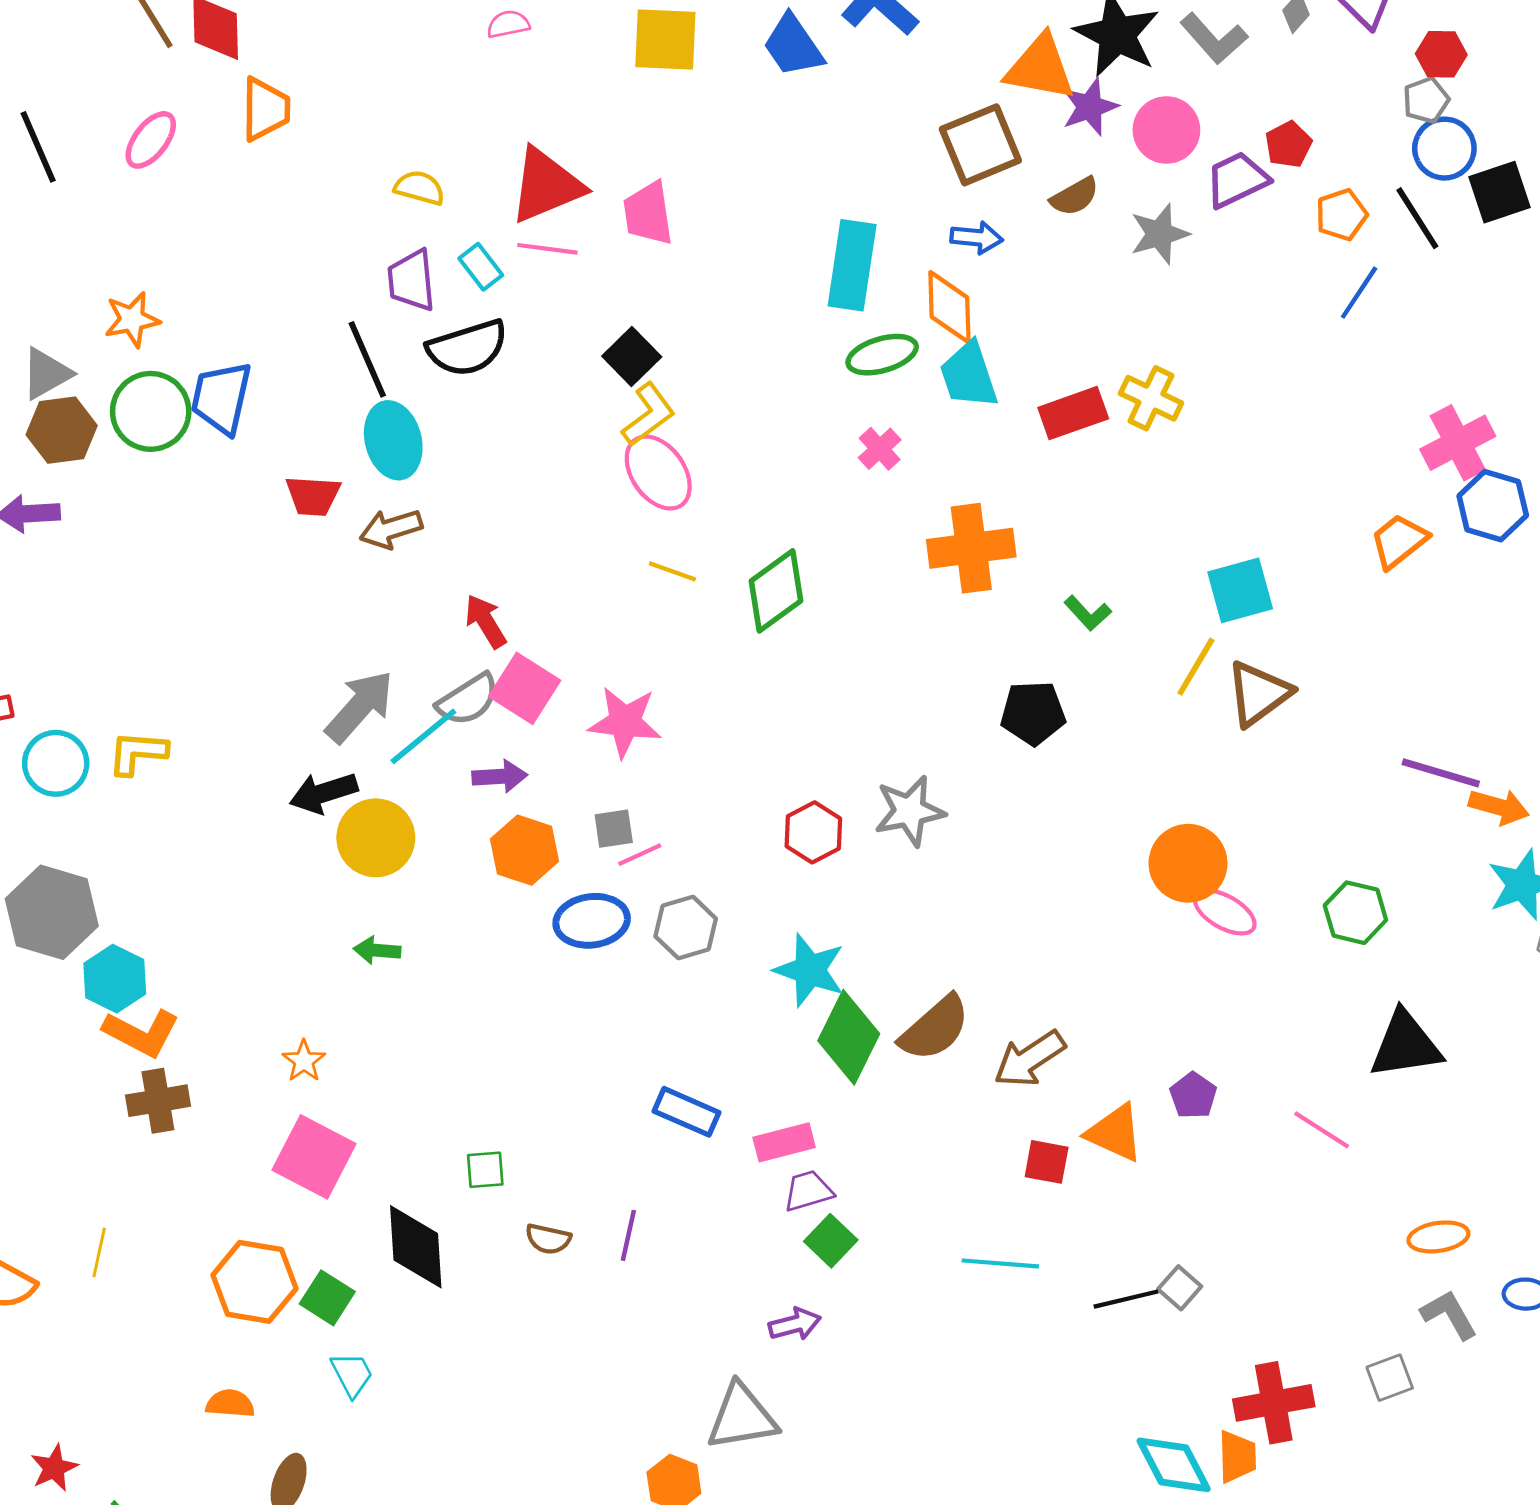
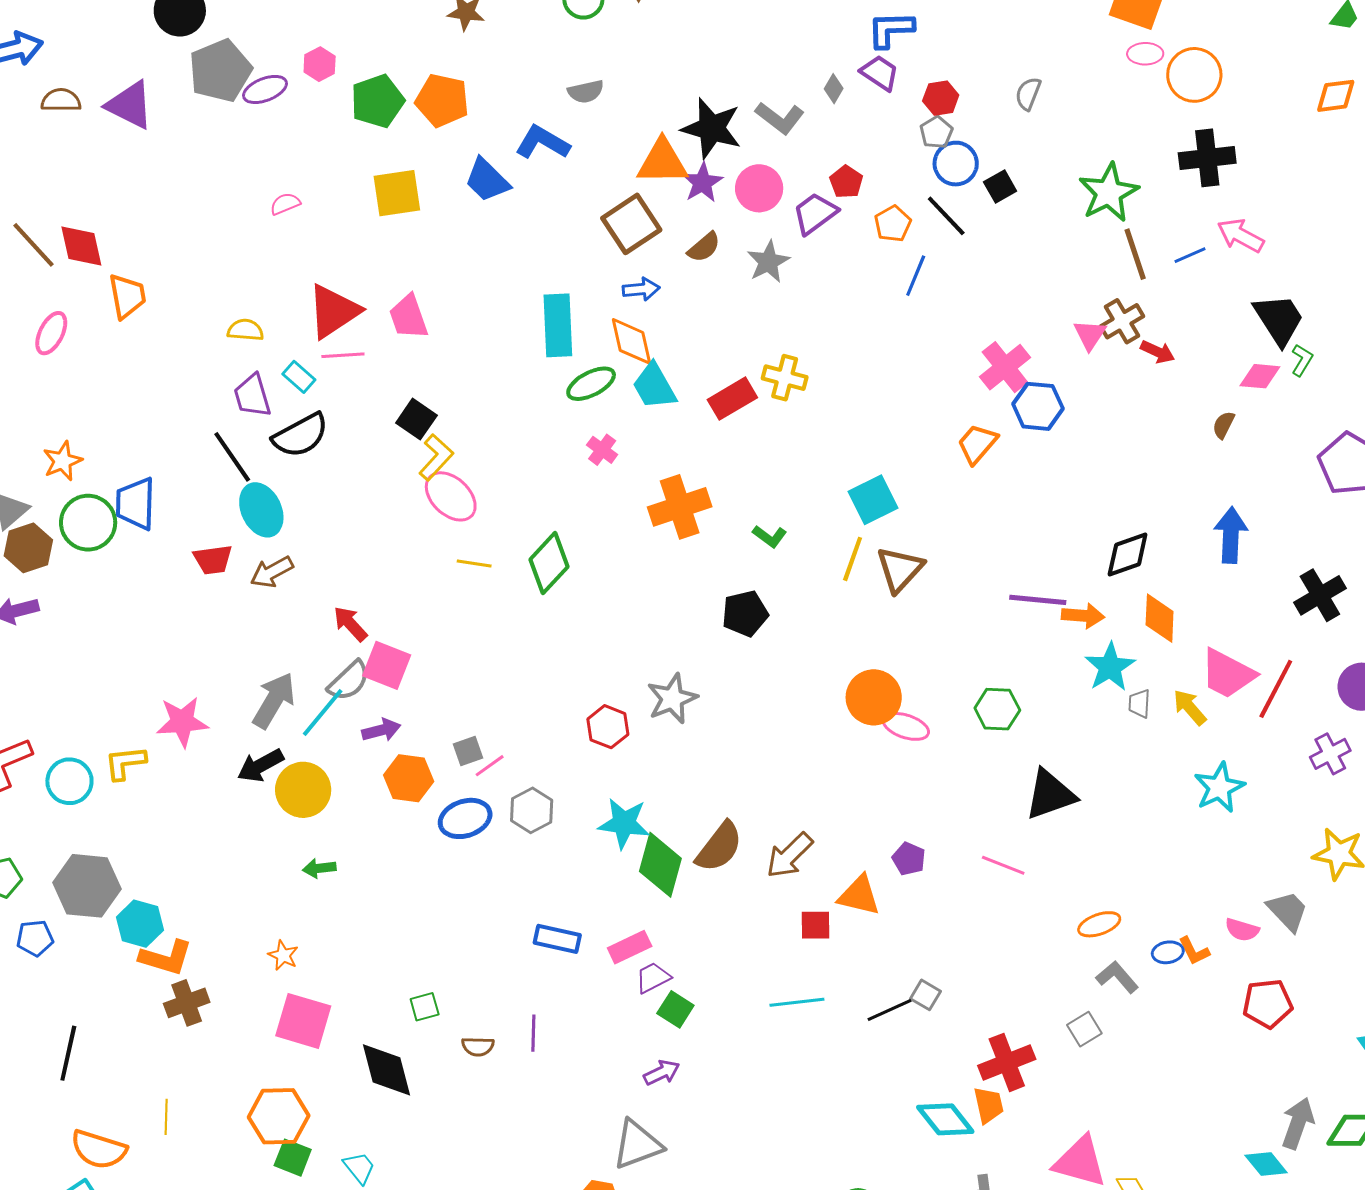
black square: (1500, 192) -> (1000, 186), size x0.7
pink star: (625, 722) -> (182, 722), moved
green square: (327, 1298) -> (293, 1158), moved

